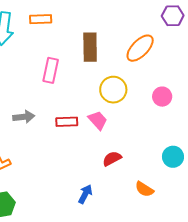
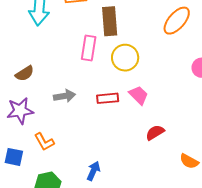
brown rectangle: (90, 47) -> (110, 21), moved
yellow circle: (113, 90) -> (125, 58), moved
blue arrow: (85, 194) -> (93, 171), moved

